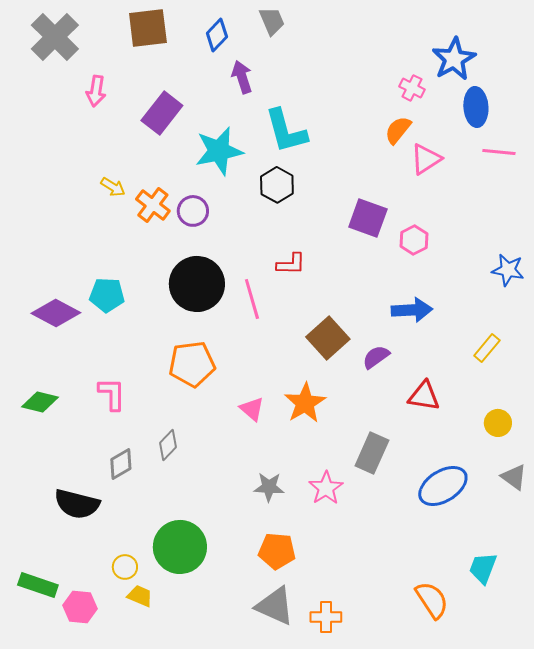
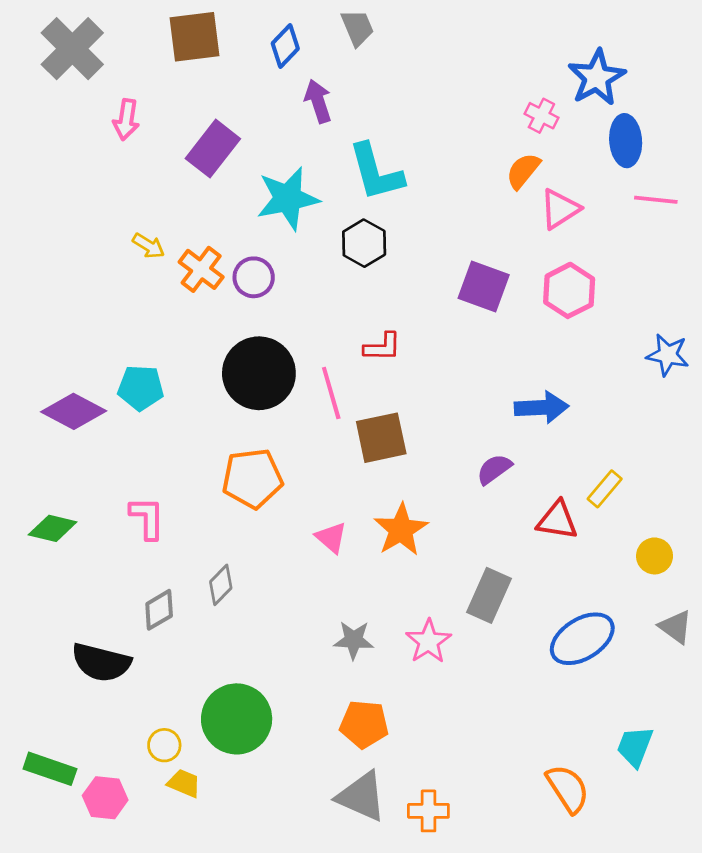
pink hexagon: (414, 240) -> (569, 290), moved, size x1.4
brown square: (328, 338) -> (381, 438), moved, turned 30
yellow rectangle: (487, 348) -> (605, 489), moved

